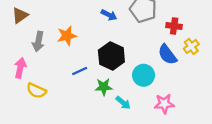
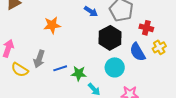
gray arrow: (38, 42) -> (39, 59), moved
black hexagon: (111, 56) -> (110, 38), moved
blue line: (80, 71) -> (60, 68), moved

